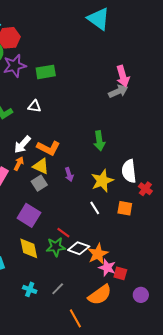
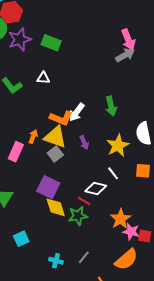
green rectangle: (46, 72) -> (51, 43), turned 36
white arrow: (22, 145) -> (77, 112), moved
yellow triangle: (41, 166) -> (55, 137), size x1.4
yellow diamond: (29, 248) -> (56, 207), moved
white diamond: (79, 248) -> (96, 189), moved

